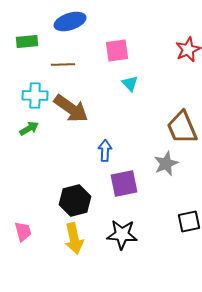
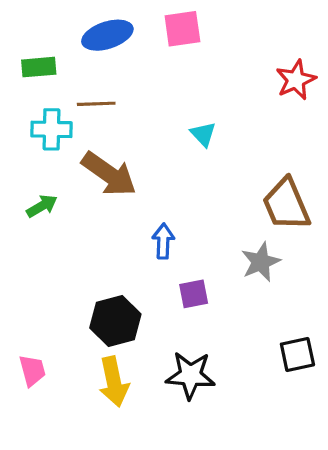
pink square: (117, 50) -> (182, 29), moved
cyan cross: (35, 96) -> (51, 129), moved
purple square: (124, 184) -> (194, 294), size x0.7

